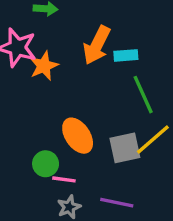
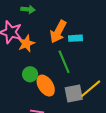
green line: (143, 95) -> (64, 62), moved
green circle: (46, 164) -> (30, 74), moved

